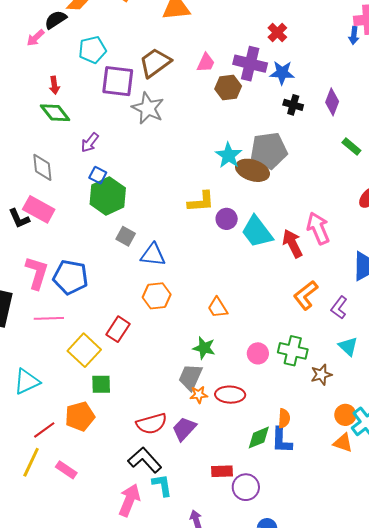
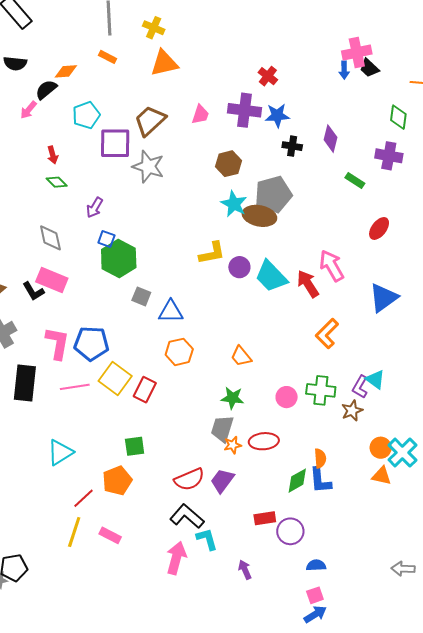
brown hexagon: (228, 87) -> (228, 164), moved
green diamond: (55, 113) -> (57, 182), size x0.7
purple L-shape: (339, 308) -> (360, 387), moved
yellow square: (84, 350) -> (115, 378), moved

